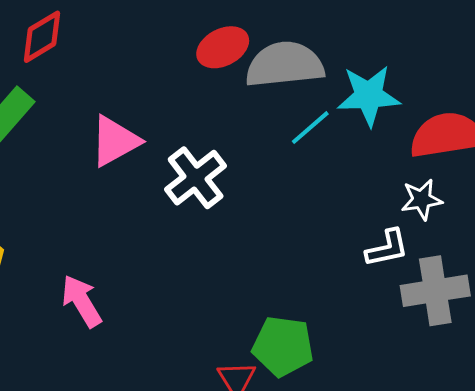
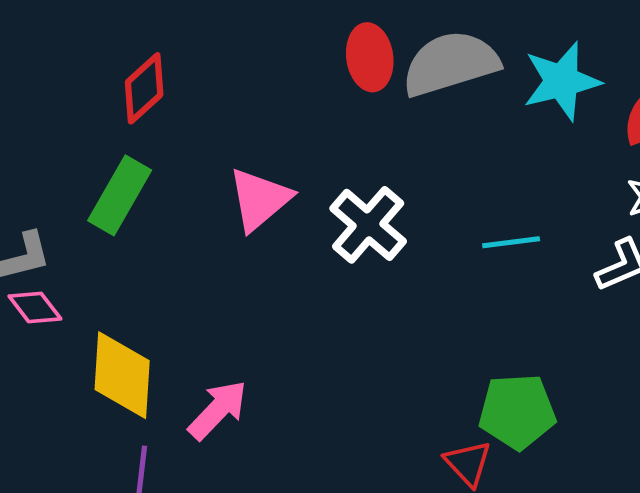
red ellipse: (223, 47) -> (370, 57), turned -60
cyan line: (310, 128) -> (511, 242), moved, turned 45
pink arrow: (82, 301) -> (218, 410), moved, turned 86

